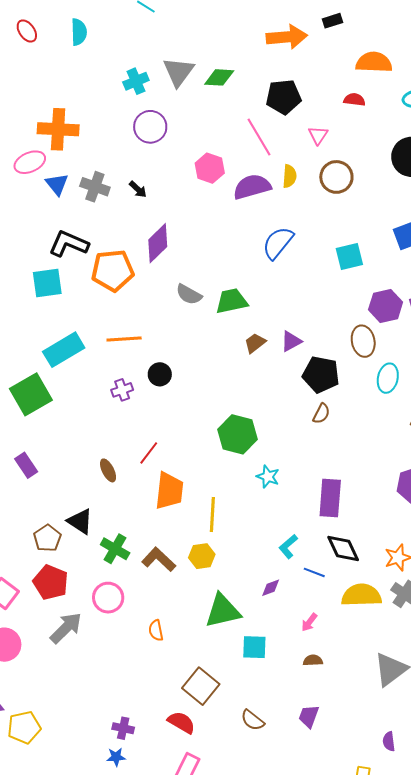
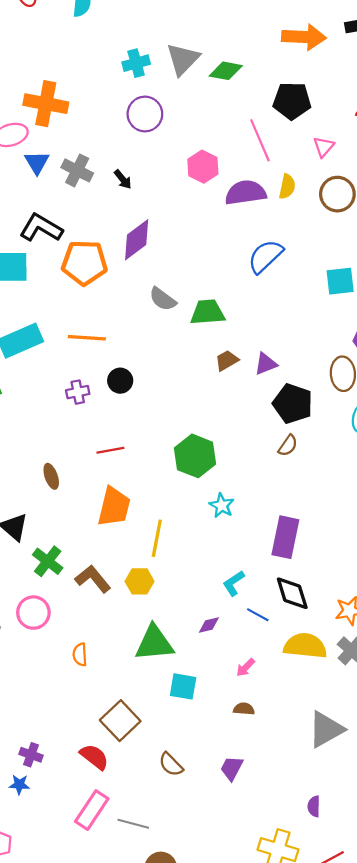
red line: (149, 453) -> (110, 450), moved, turned 35

